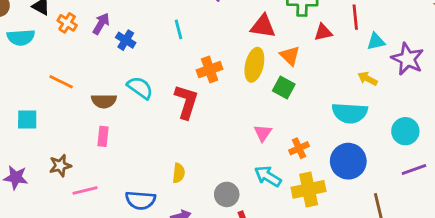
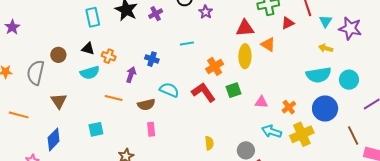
purple arrow: (101, 24) -> (131, 75), moved
cyan line: (179, 29) -> (187, 43), turned -72
cyan semicircle: (21, 37) -> (90, 73), moved
cyan triangle: (376, 41) -> (326, 21), turned -32
green square: (284, 88) -> (233, 90), moved, turned -35
red L-shape: (186, 102) -> (204, 92), turned -40
cyan circle: (405, 131) -> (349, 80), moved
pink triangle: (263, 133) -> (261, 102), turned -48

